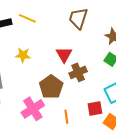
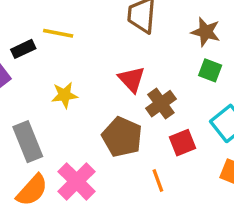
red square: (95, 108) -> (182, 143), moved
pink cross: (33, 109) -> (77, 181), moved

